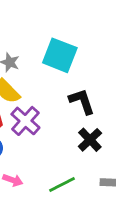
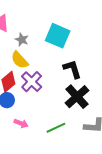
black cross: (90, 140) -> (77, 97), size x1.4

